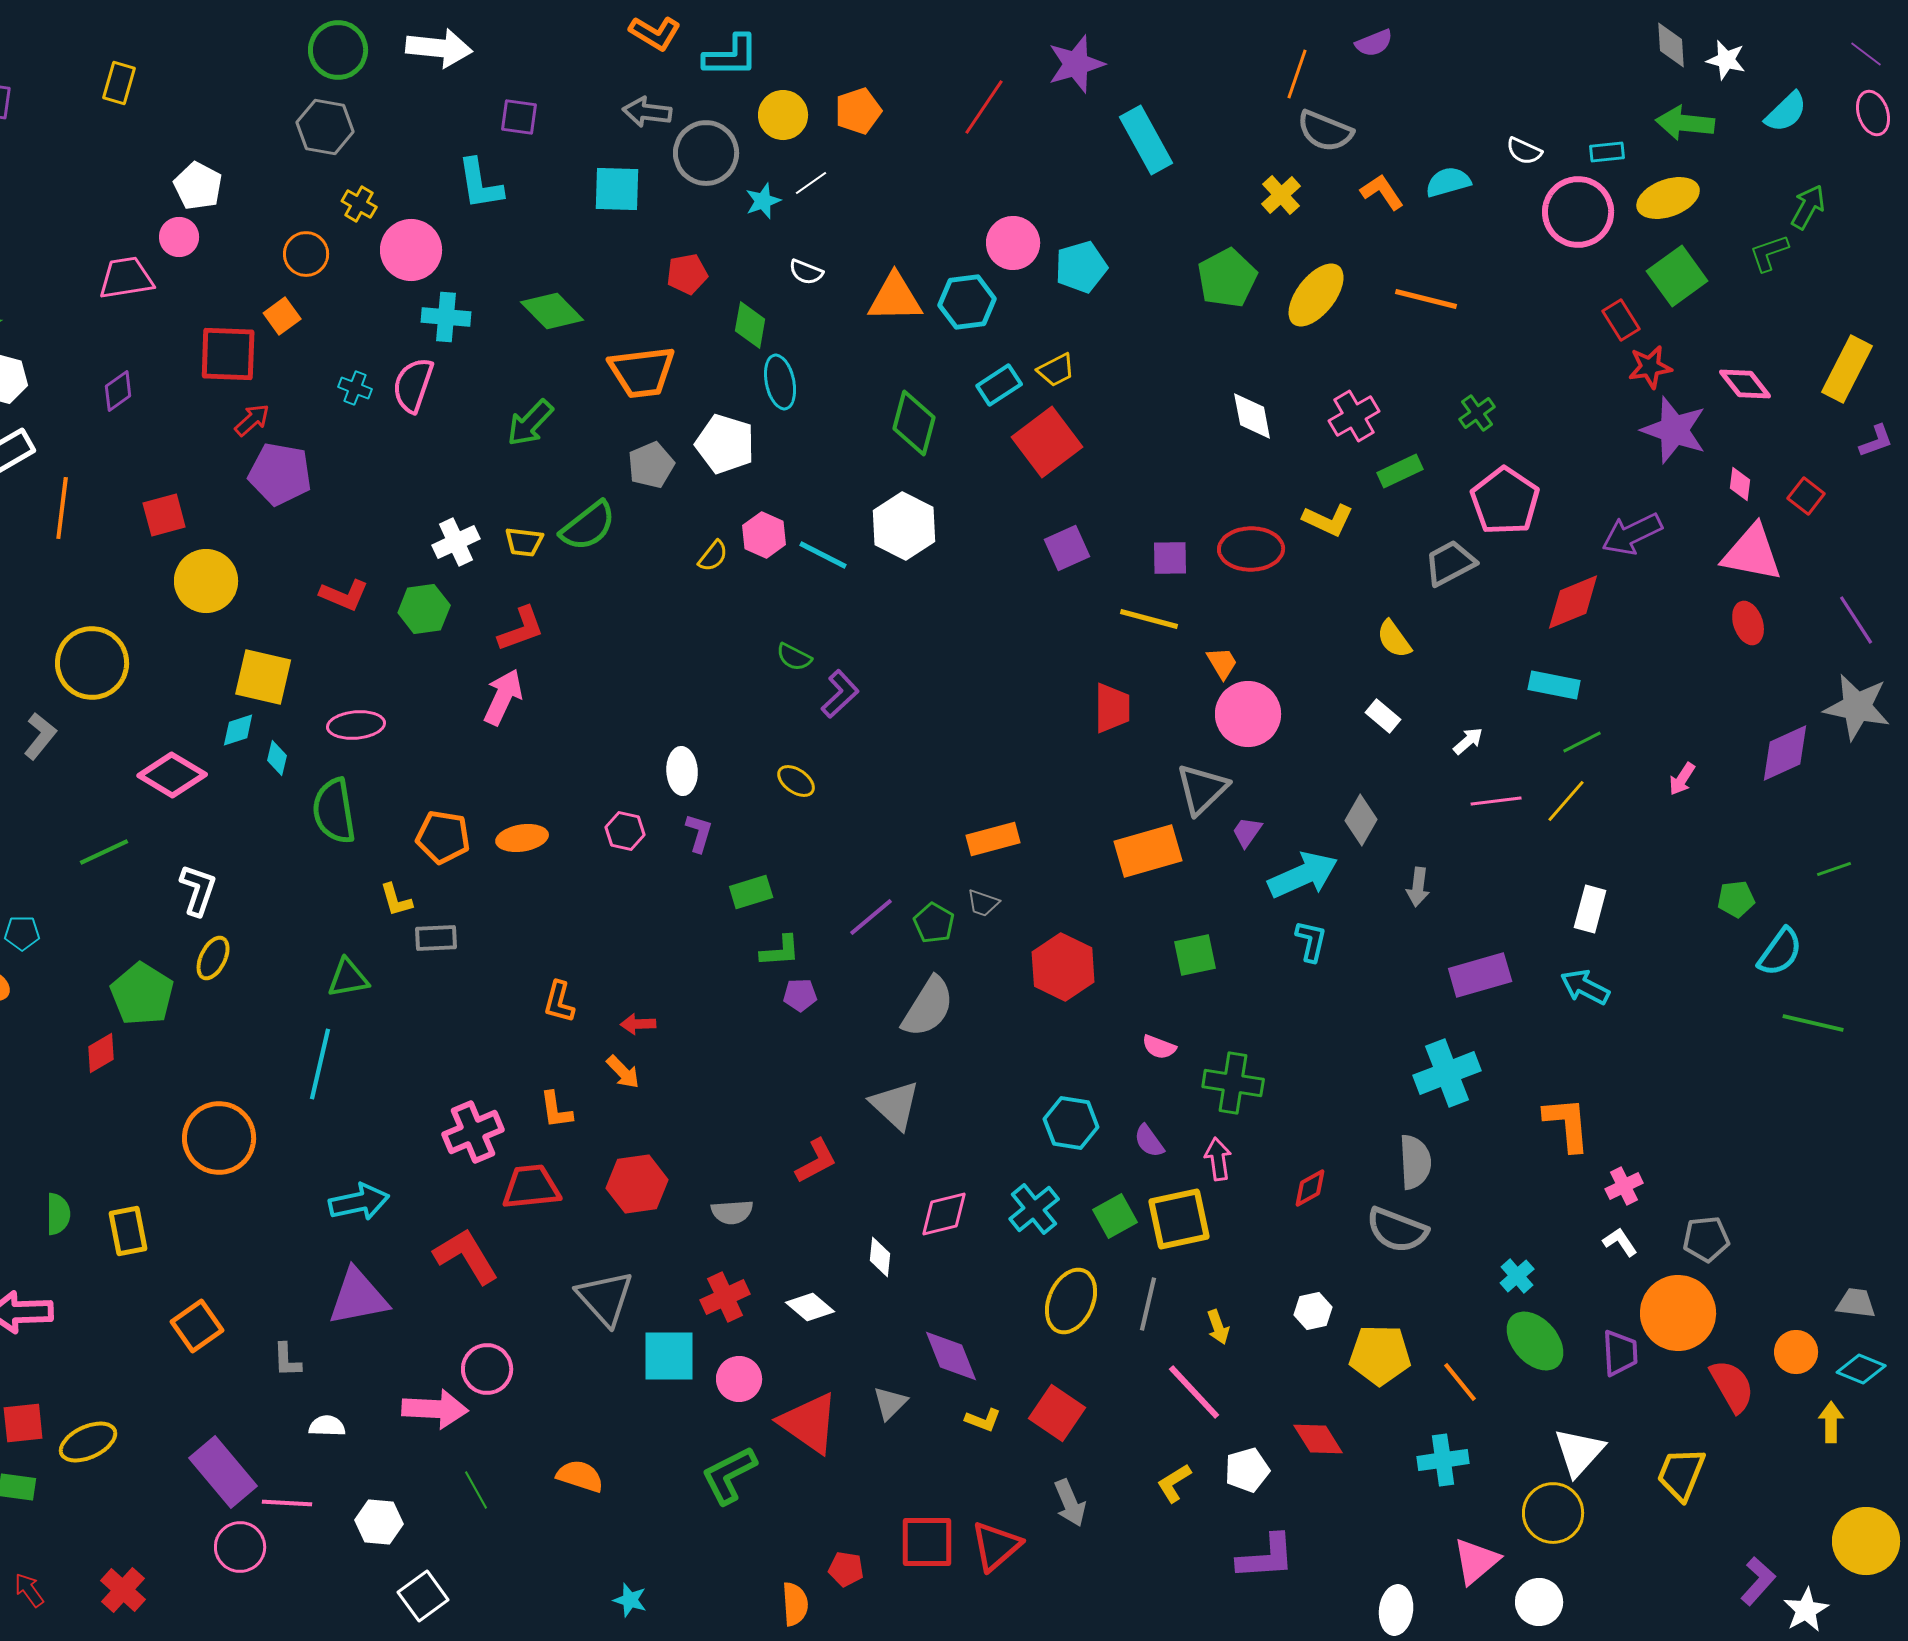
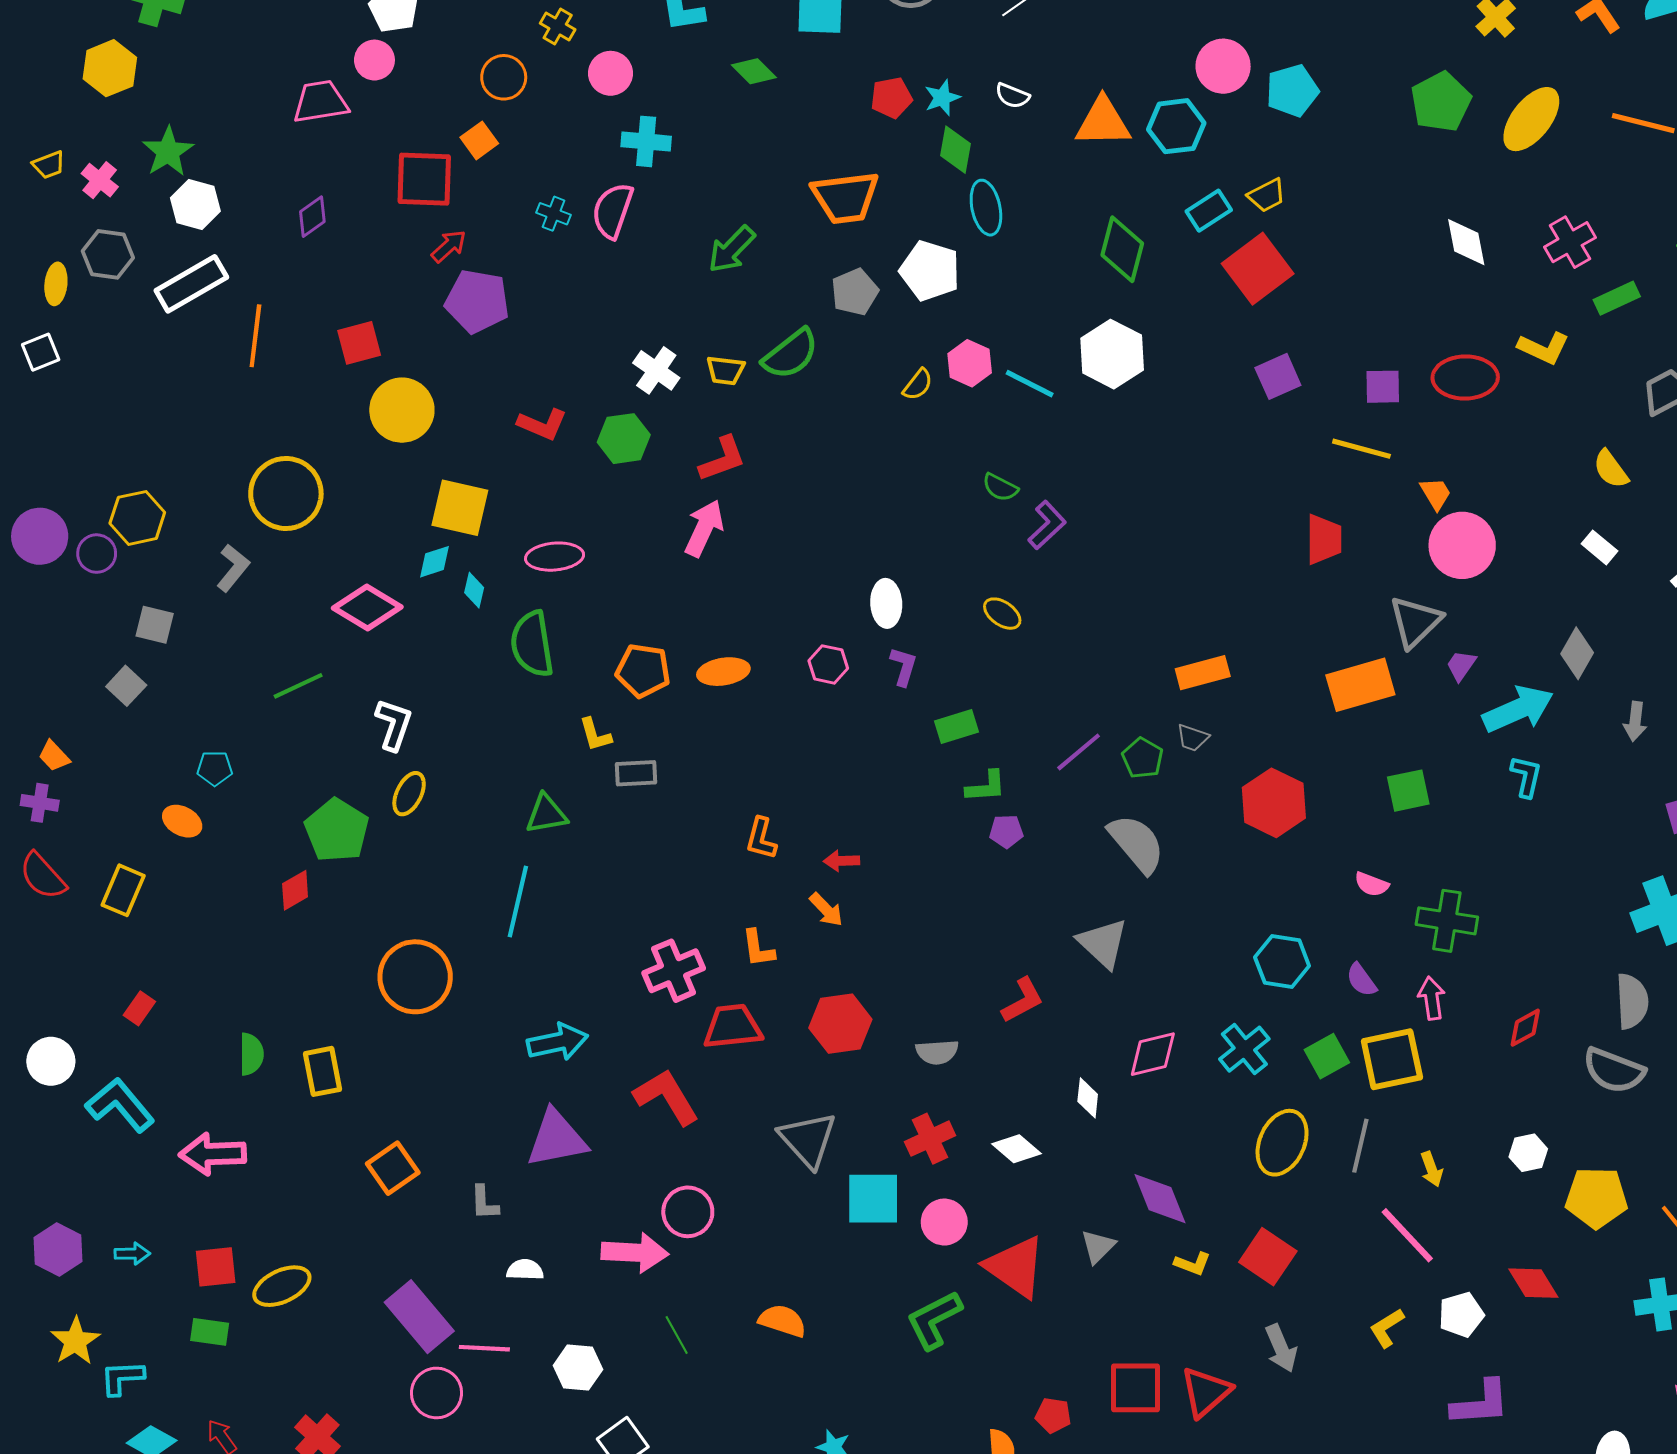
cyan star: (763, 201) -> (942, 98), moved
pink circle: (411, 250) -> (610, 73), size x0.7
green diamond: (552, 311) -> (754, 71), moved, size x0.7
white cross: (456, 542) -> (656, 370), turned -30
gray semicircle: (928, 1007) -> (1137, 844), turned -72

